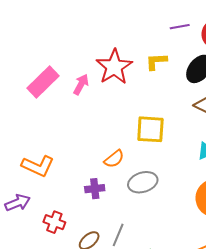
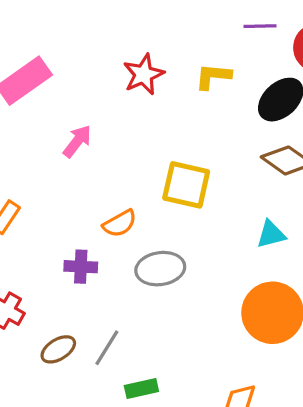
red star: (114, 67) -> (144, 74), size x0.7
pink arrow: (81, 84) -> (77, 141), moved

